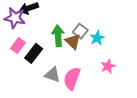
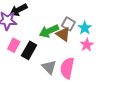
green arrow: (58, 36) -> (49, 31), turned -102
pink star: (108, 66) -> (87, 45), moved
gray triangle: (53, 75) -> (49, 67), turned 35

